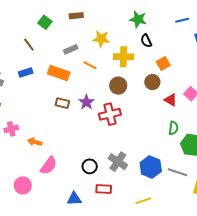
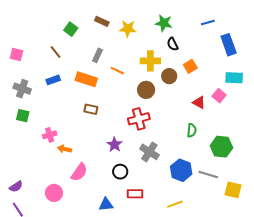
brown rectangle: (76, 16) -> (102, 21), turned 32
yellow star: (101, 39) -> (128, 29), moved
gray rectangle: (71, 49) -> (97, 55), turned -40
brown circle: (152, 82) -> (169, 76), moved
purple star: (86, 102) -> (114, 145), moved
green semicircle: (173, 128) -> (192, 130), moved
pink cross: (11, 129) -> (50, 135), moved
gray cross: (118, 162) -> (149, 152), moved

